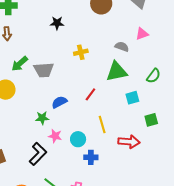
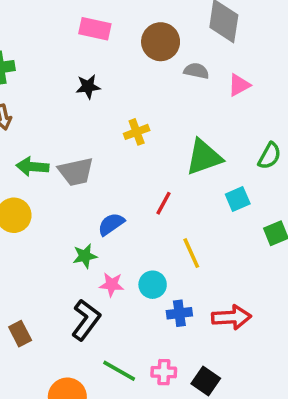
gray semicircle: (122, 47) -> (196, 71), moved
green arrow: (20, 64) -> (32, 167), turned 54
red arrow: (129, 142) -> (231, 317), moved

